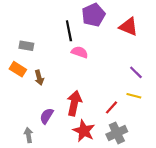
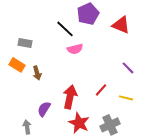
black line: (69, 31) -> (65, 29), turned -36
pink semicircle: (80, 52) -> (75, 49), turned 147
yellow line: (134, 96) -> (126, 98), moved
red line: (112, 107) -> (101, 90), moved

